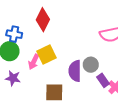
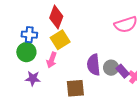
yellow square: (47, 54) -> (60, 40), moved
gray circle: (91, 65) -> (111, 68), moved

